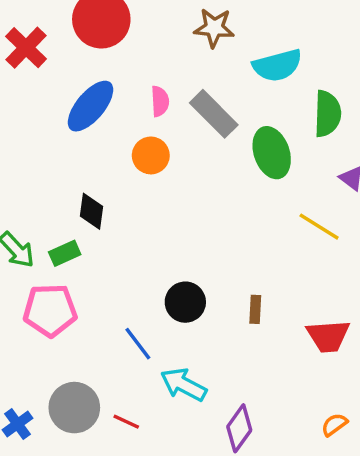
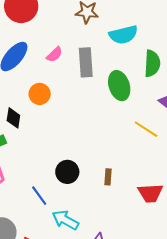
pink semicircle: (160, 101) -> (55, 54), turned 48
gray rectangle: (214, 114) -> (86, 62), turned 40
orange circle: (151, 155) -> (40, 94), moved

